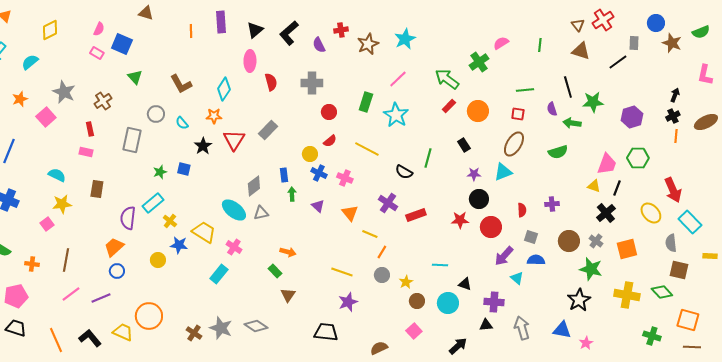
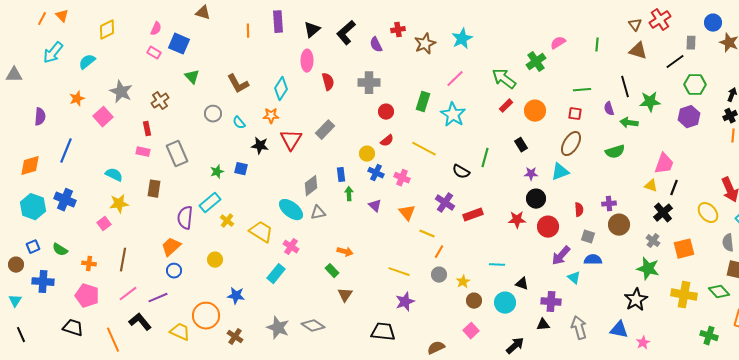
gray rectangle: (132, 140) -> (177, 154), moved, turned -35
black star: (203, 146) -> (260, 146), turned -30
green hexagon: (638, 158) -> (695, 85), moved
brown circle: (569, 241) -> (619, 225), moved
blue star: (179, 245) -> (236, 296), moved
pink pentagon: (16, 296) -> (87, 296), moved, turned 30
brown cross: (194, 333) -> (235, 337), moved
black L-shape: (90, 338) -> (140, 322), moved

